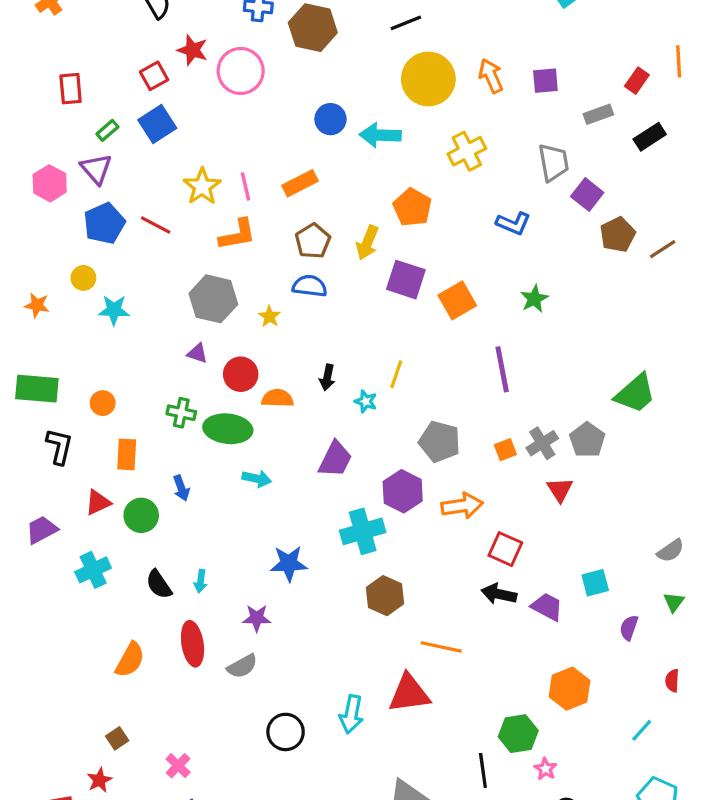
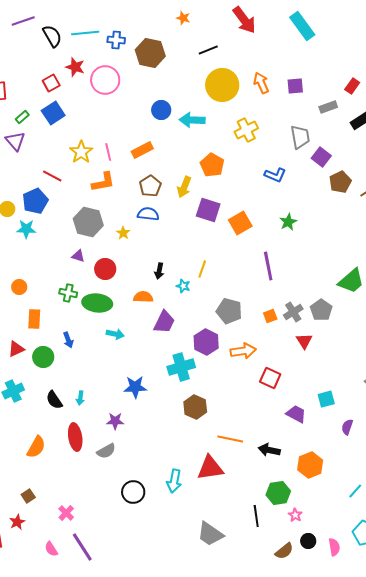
blue pentagon: (104, 223) -> (35, 201), moved
orange semicircle: (278, 398) -> (143, 297), moved
black arrow: (499, 594) -> (269, 450), moved

